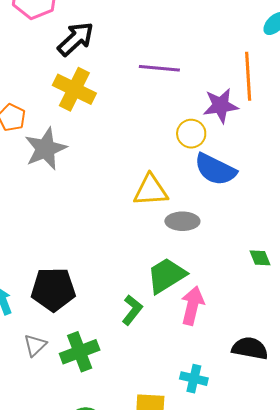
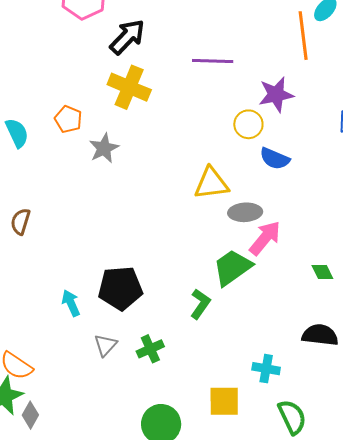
orange line: (248, 76) -> (303, 36), moved
gray star: (46, 149) -> (104, 148), size x0.7
blue semicircle: (215, 169) -> (275, 159), size x0.7
green diamond: (260, 258) -> (322, 272), moved
pink arrow: (192, 306) -> (265, 238), moved, turned 30
green cross: (80, 352) -> (150, 349), size x0.7

